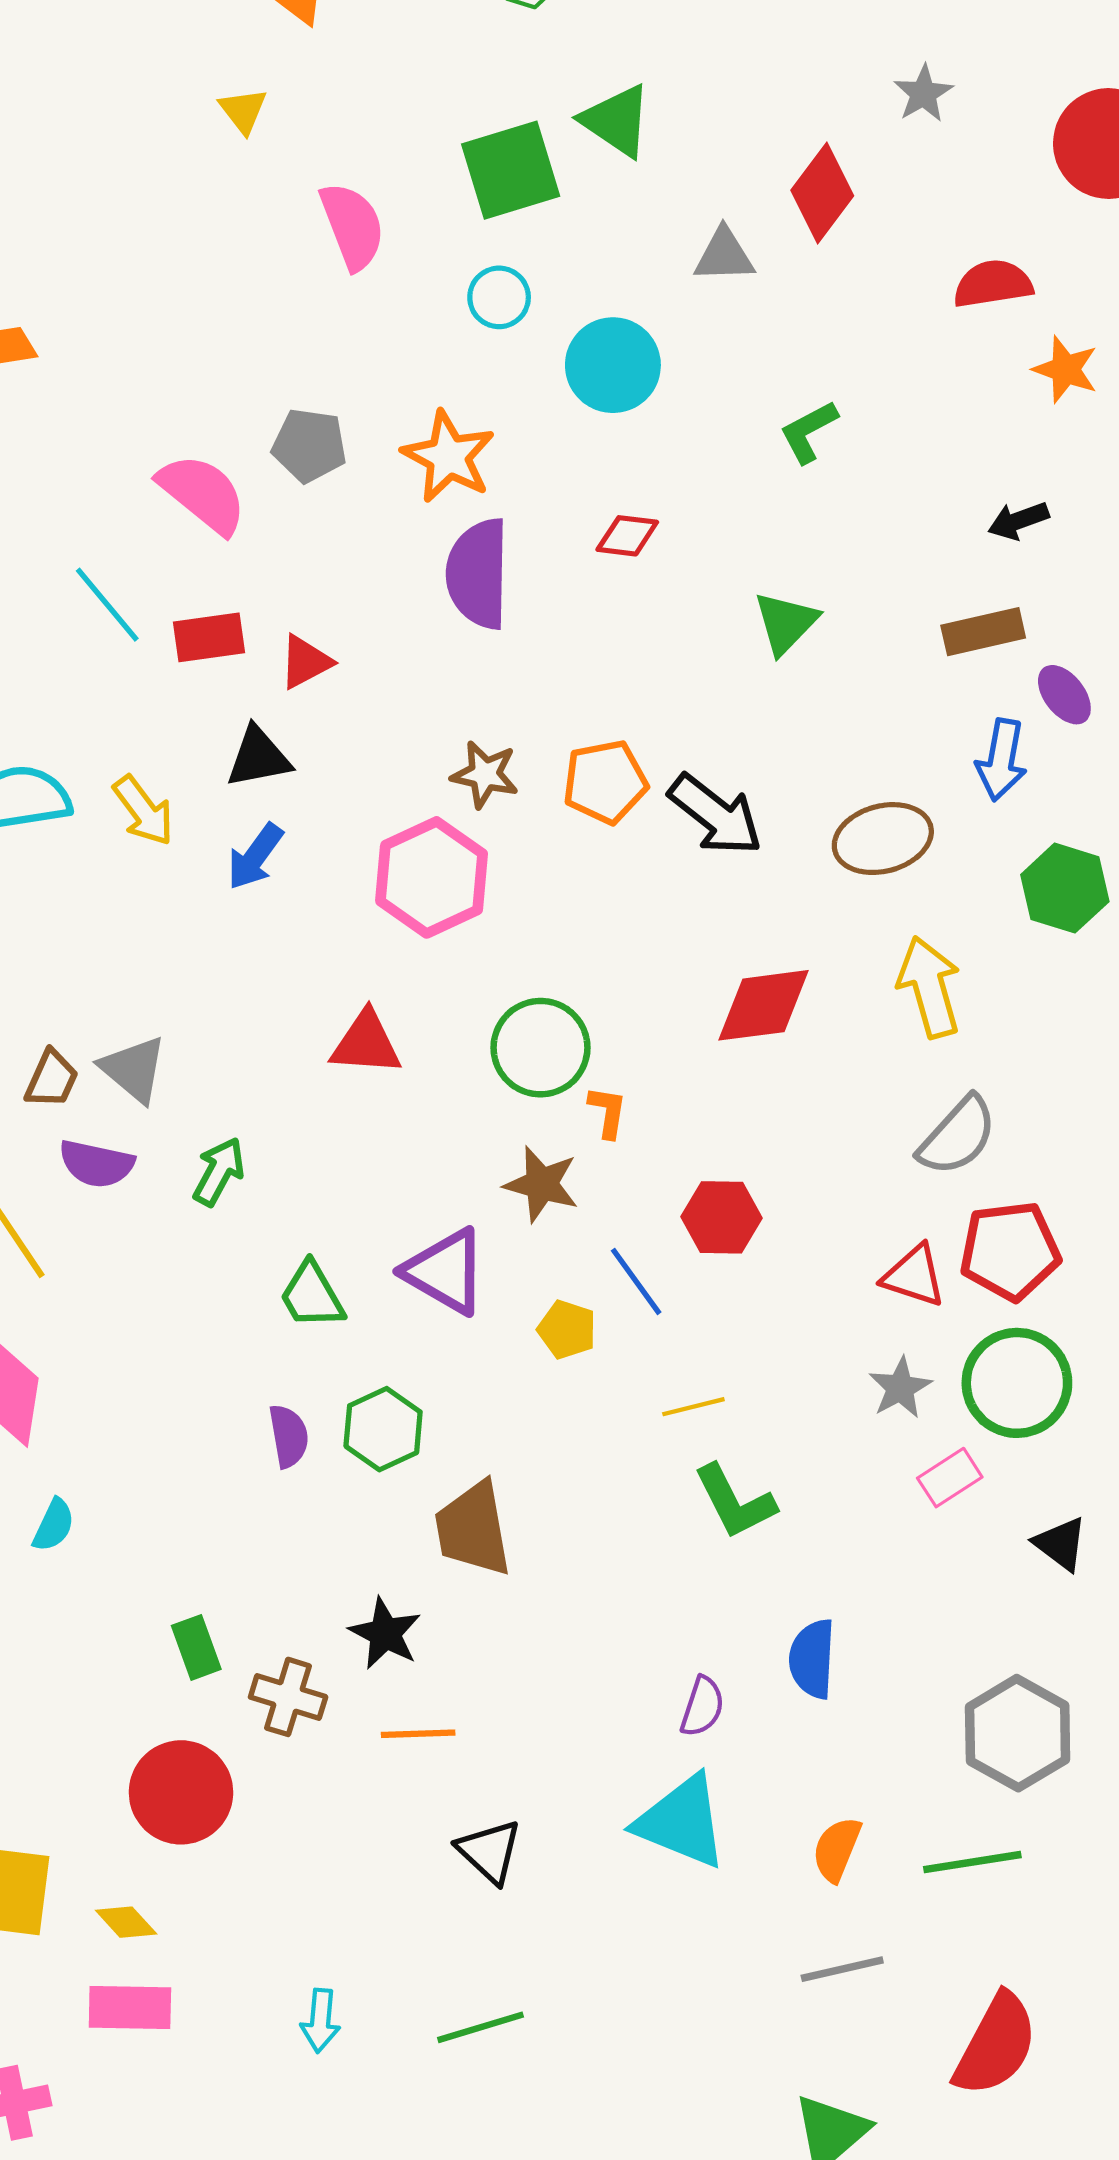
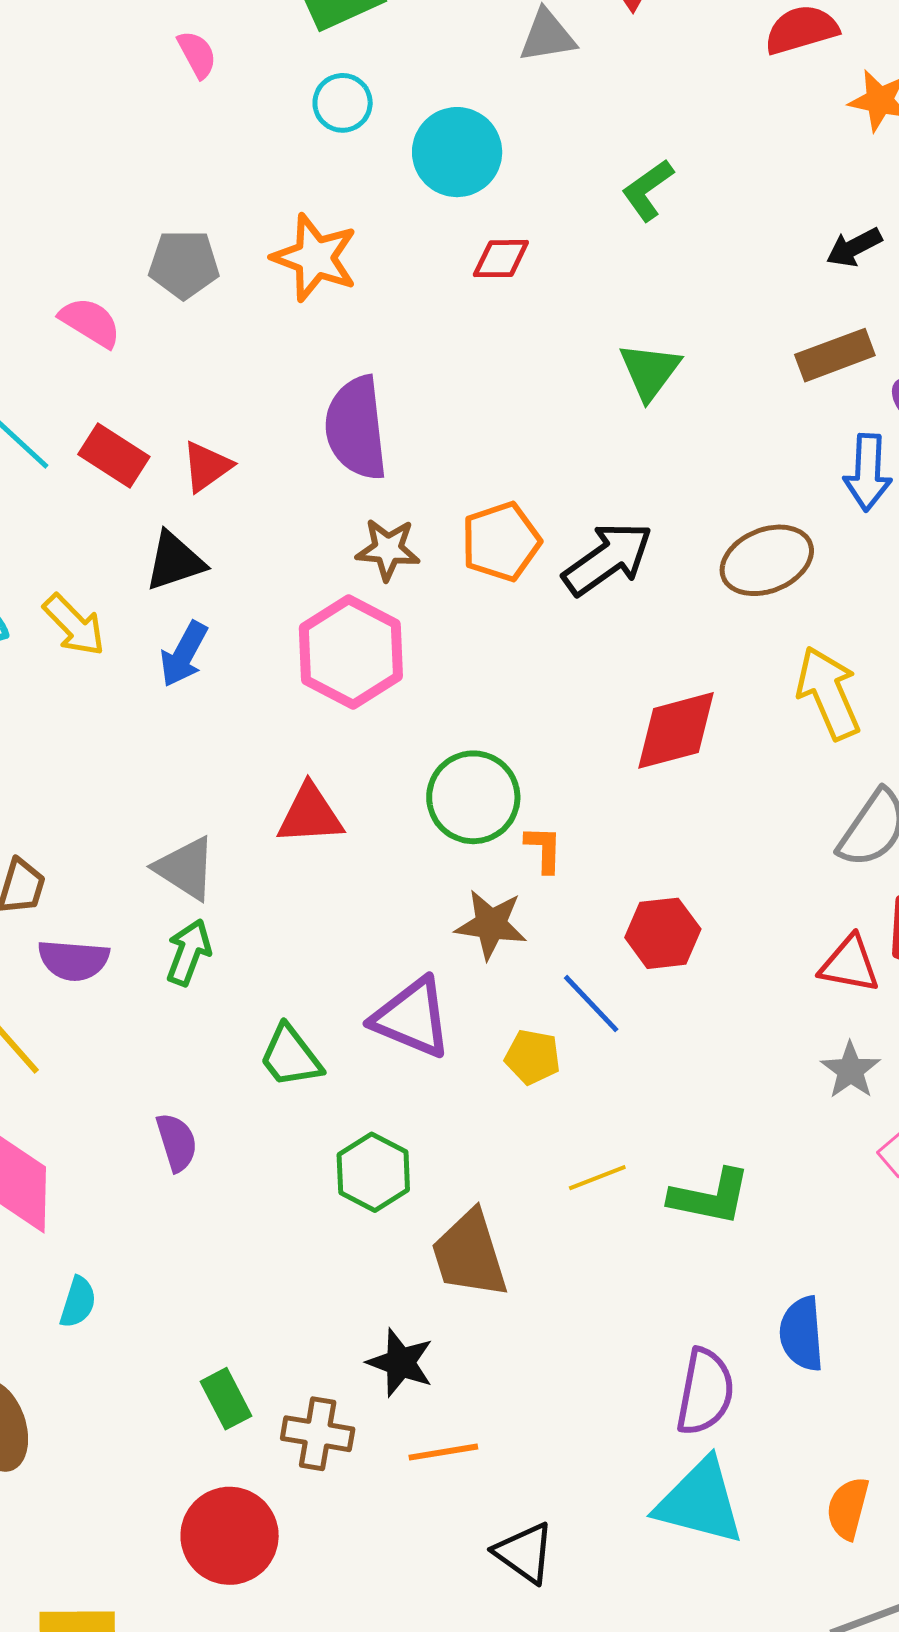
pink semicircle: (352, 226) -> (197, 54), size x0.6
pink semicircle: (203, 494) -> (90, 322), size x0.7
red diamond: (627, 536) -> (501, 259), moved
purple semicircle: (478, 574) -> (356, 428), moved
red rectangle: (209, 637) -> (114, 456), turned 48
black arrow: (715, 815) -> (608, 559), turned -66
gray triangle: (134, 1069) -> (186, 868), moved
yellow line: (693, 1407) -> (597, 1178), moved
purple semicircle: (289, 1436) -> (177, 1142), moved
green L-shape: (735, 1502) -> (710, 1197), turned -44
purple semicircle: (702, 1707) -> (705, 1392), size x1.5

